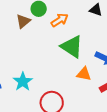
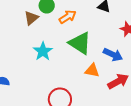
cyan star: (23, 82) -> (43, 51), moved

